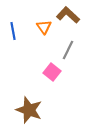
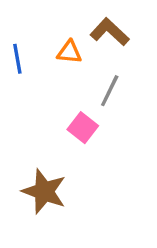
orange triangle: (44, 27) -> (69, 52), turned -49

